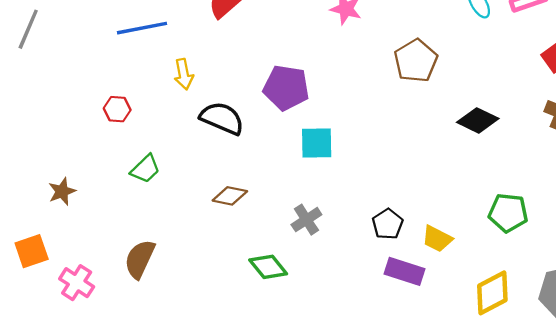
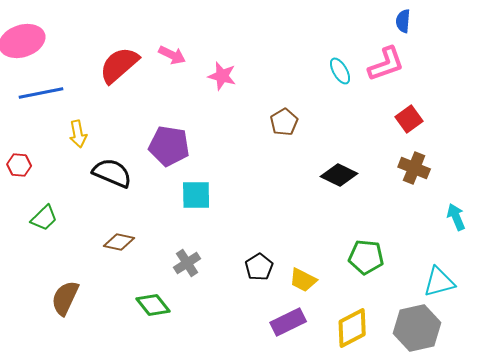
brown pentagon: (416, 61) -> (284, 122), size x0.7
brown semicircle: (140, 259) -> (65, 298), moved
purple rectangle: (404, 271) -> (288, 322), moved, turned -44

